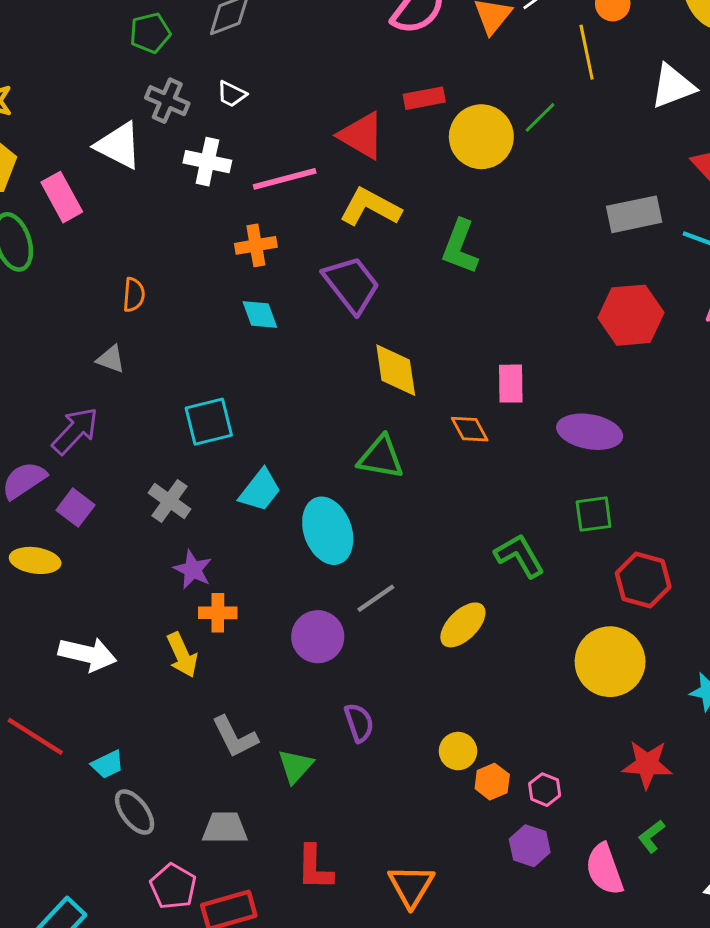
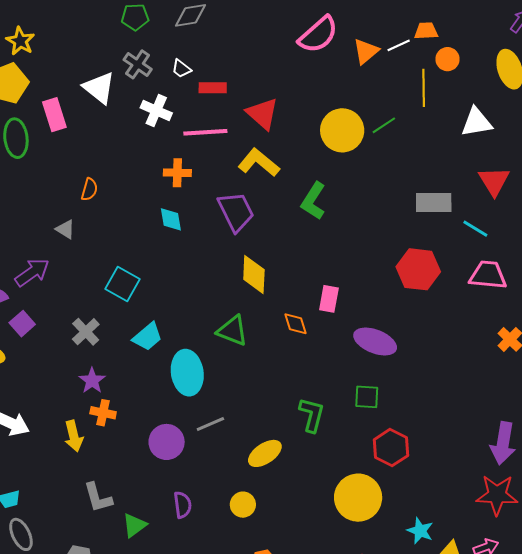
red rectangle: (424, 98) -> (213, 88), moved
cyan square: (209, 422) -> (122, 284), turned 32
green L-shape: (519, 556) -> (312, 415), turned 33
yellow circle: (458, 751) -> (243, 505), moved

